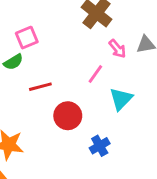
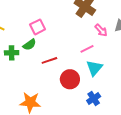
pink line: (95, 74) -> (87, 49), turned 32
cyan triangle: (121, 99) -> (94, 68), moved

